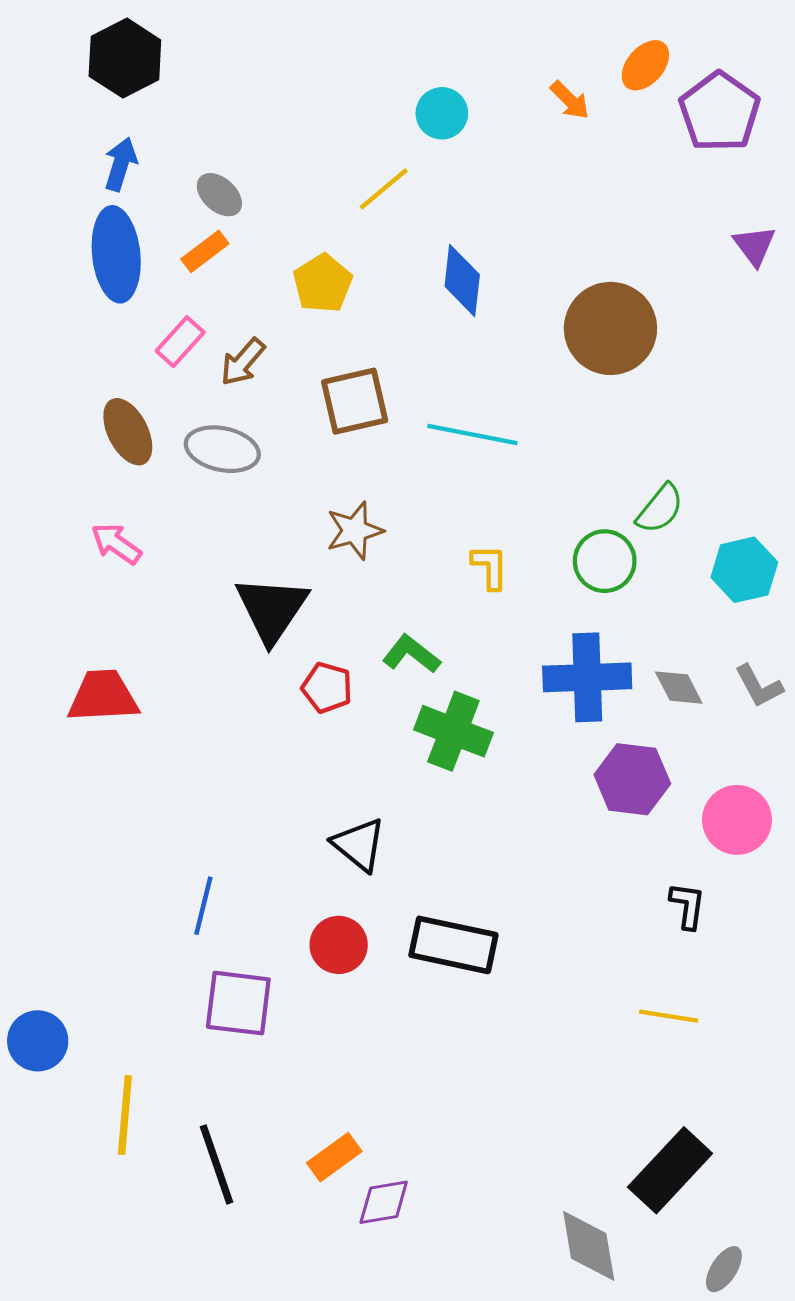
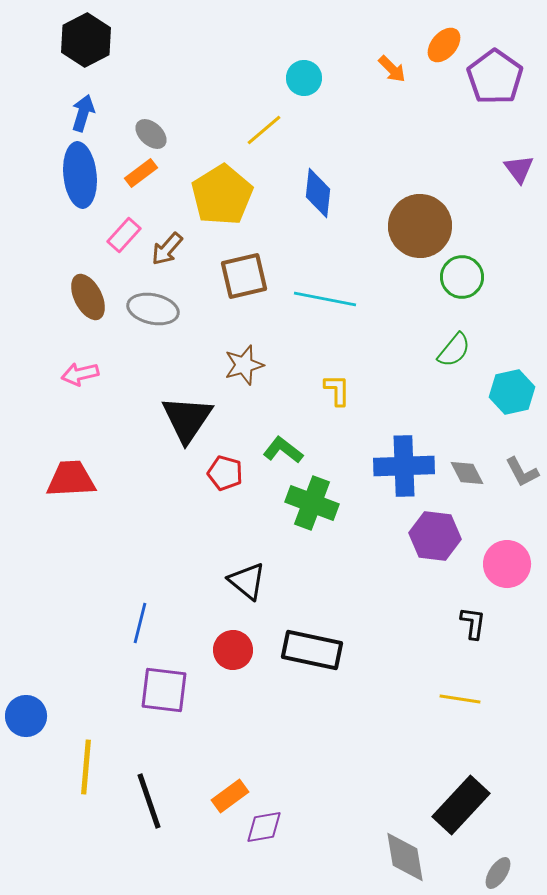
yellow pentagon: (323, 283) -> (222, 195), size x1.5
pink arrow: (116, 544) -> (80, 374), turned -48
green circle: (605, 561) -> (462, 277), moved

